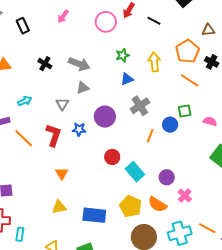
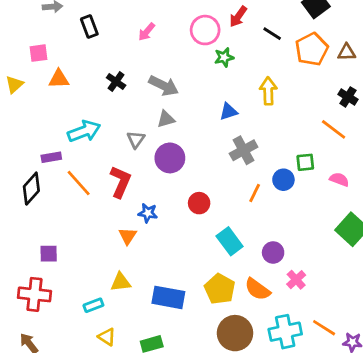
pink arrow: (63, 16) -> (147, 32), moved
orange pentagon: (187, 51) -> (312, 49), moved
green star: (122, 55) -> (224, 57), moved
orange line: (189, 80) -> (334, 129), moved
cyan arrow: (25, 101) -> (84, 131), size x1.6
purple circle: (105, 117) -> (170, 158), moved
blue star: (79, 129) -> (148, 213), moved
red circle: (112, 157) -> (199, 203), moved
cyan rectangle: (20, 234) -> (93, 305), moved, turned 56

